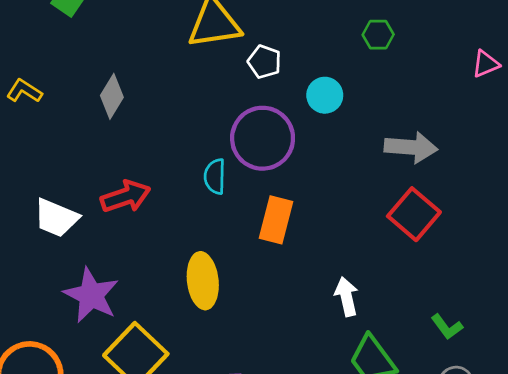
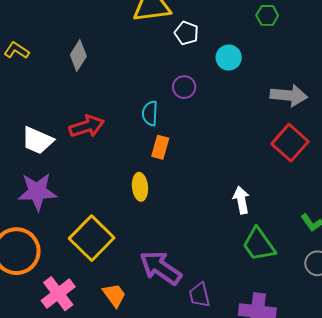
purple circle: (263, 138) -> (184, 87), size x0.5
orange rectangle: (276, 220) -> (160, 147), moved, size x0.7
yellow ellipse: (203, 281) -> (140, 187), size x0.7
purple star: (91, 295) -> (37, 192), moved, turned -30

